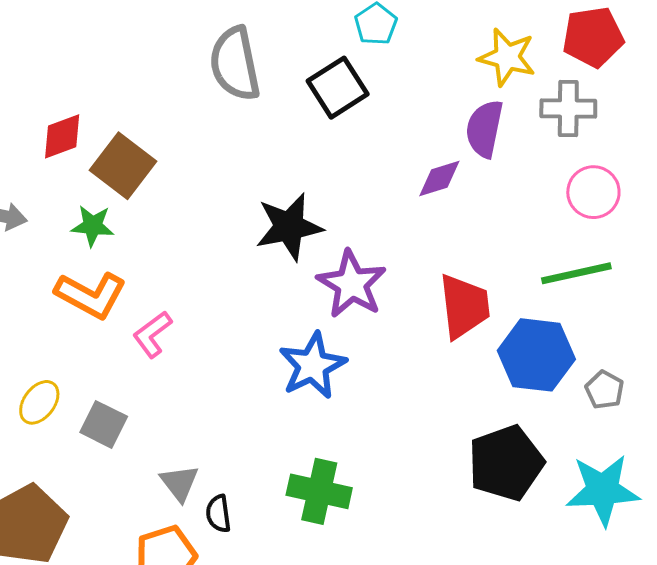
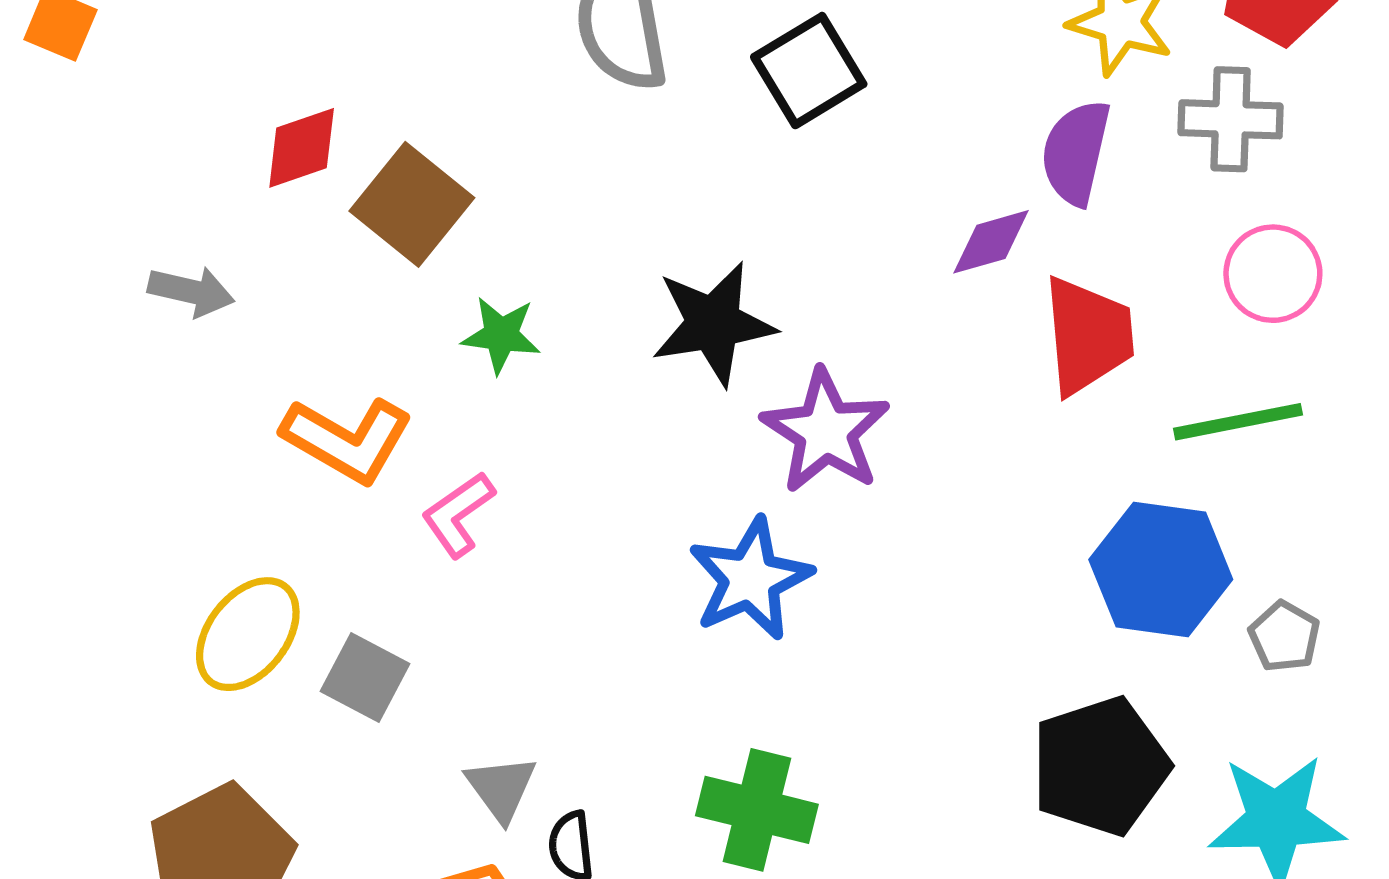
green star: (93, 226) -> (501, 335), moved
red trapezoid: (464, 306) -> (1088, 335), moved
yellow ellipse: (39, 402) -> (248, 634), size x1.4

